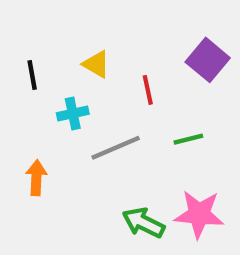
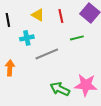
red line: (148, 90) -> (61, 16), moved
green line: (188, 139) -> (77, 38), moved

